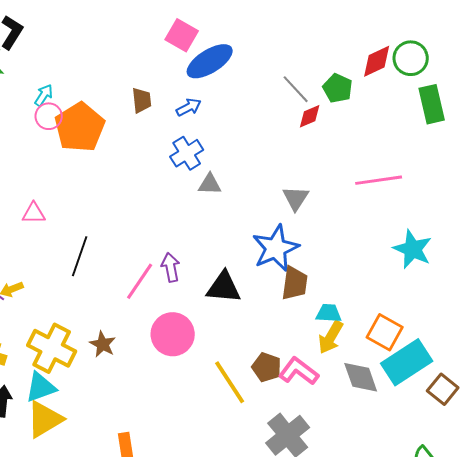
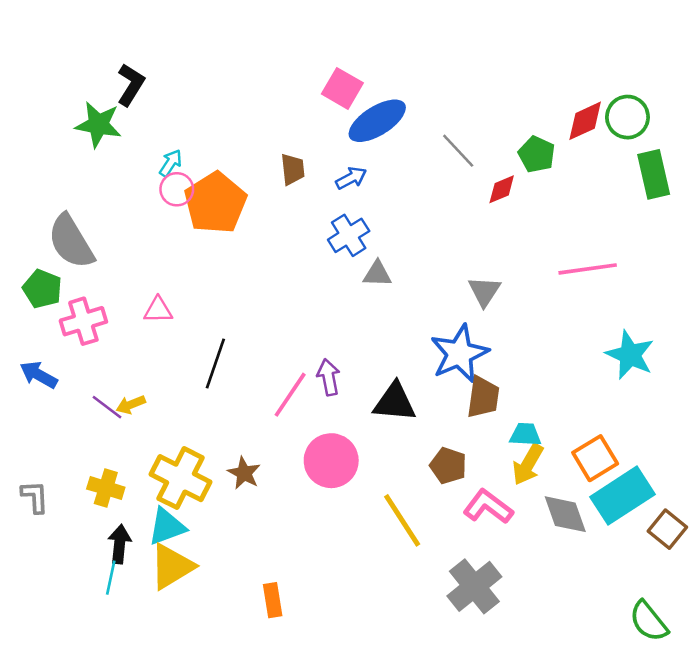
gray line: (296, 89) -> (458, 151), moved
orange square: (385, 332) -> (595, 458), turned 30
brown pentagon: (267, 367) -> (448, 466), moved

